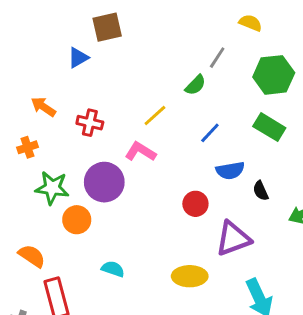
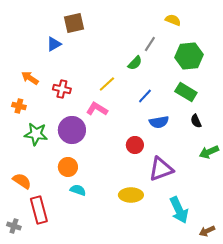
orange cross: (28, 147) -> (19, 106), turned 32
black semicircle: (261, 191) -> (196, 121), moved
orange circle: (77, 220) -> (68, 167), moved

